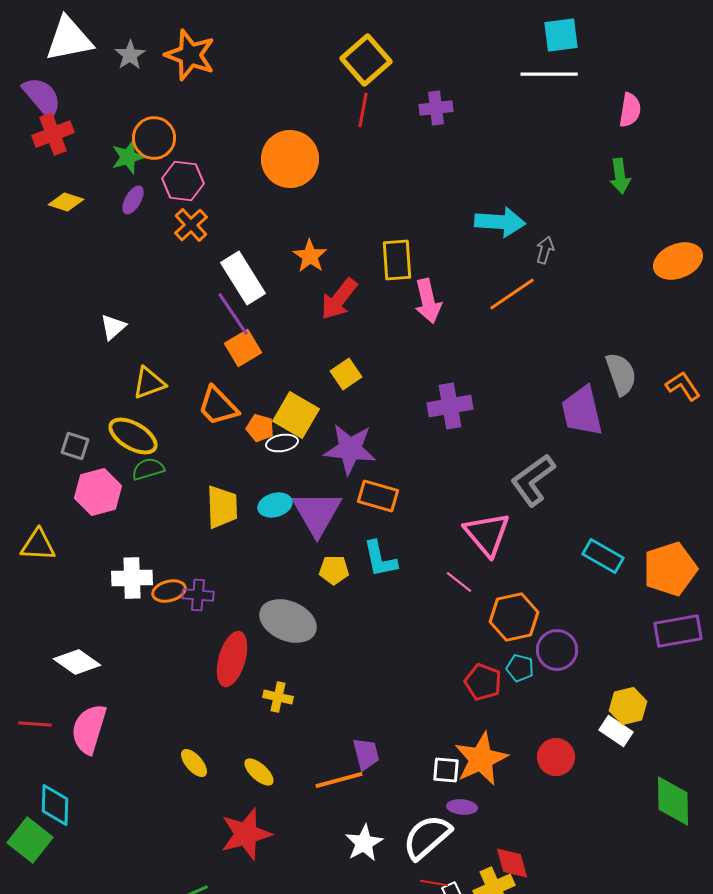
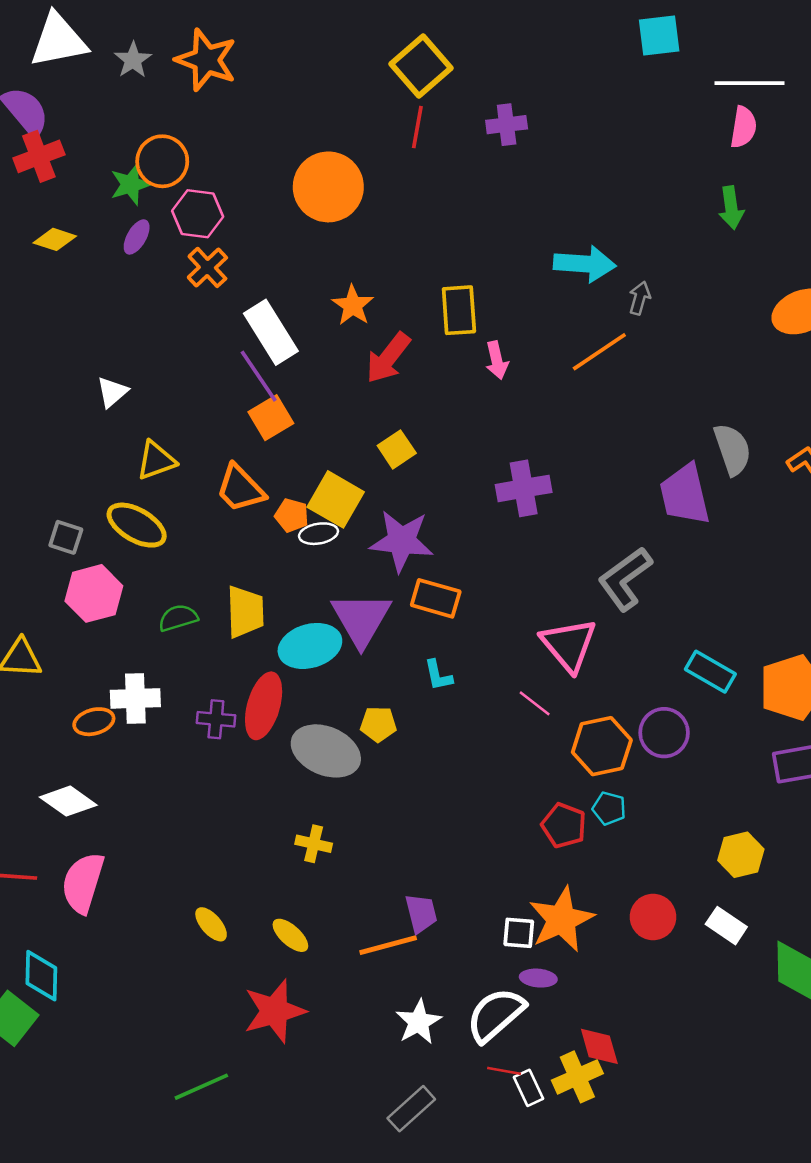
white line: (549, 74) -> (749, 83), moved
pink arrow: (428, 301) -> (497, 360), size x0.7
green semicircle: (148, 469) -> (178, 618), moved
cyan ellipse: (275, 505) -> (310, 646), moved, size x1.5
cyan L-shape: (380, 559) -> (438, 675), size x0.7
yellow pentagon: (334, 570) -> (378, 724), moved
orange ellipse: (169, 591) -> (94, 722), moved
purple circle: (557, 650) -> (664, 733), moved
red ellipse: (232, 659) -> (264, 706), moved
white rectangle: (616, 731) -> (726, 926), moved

